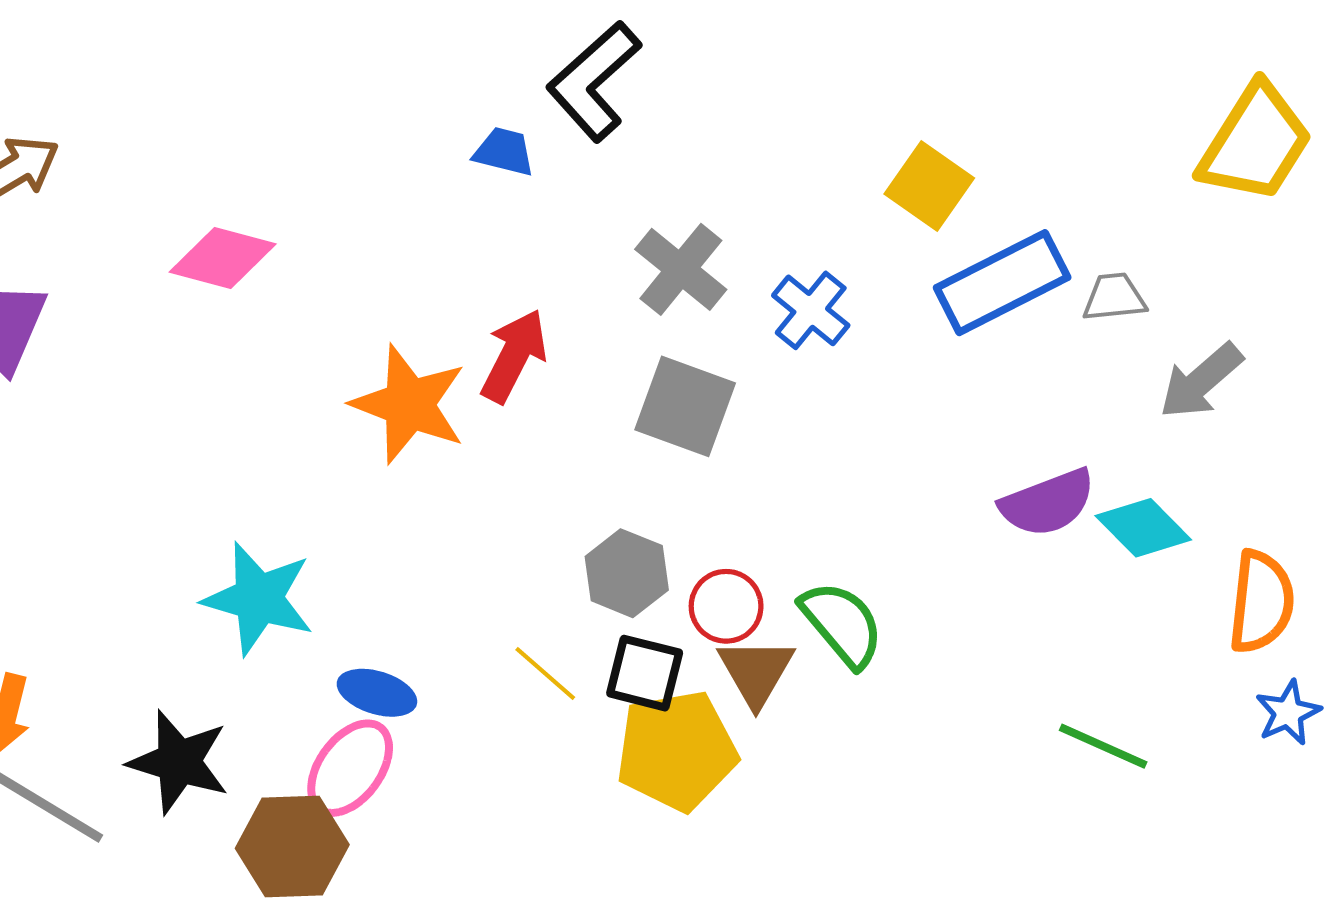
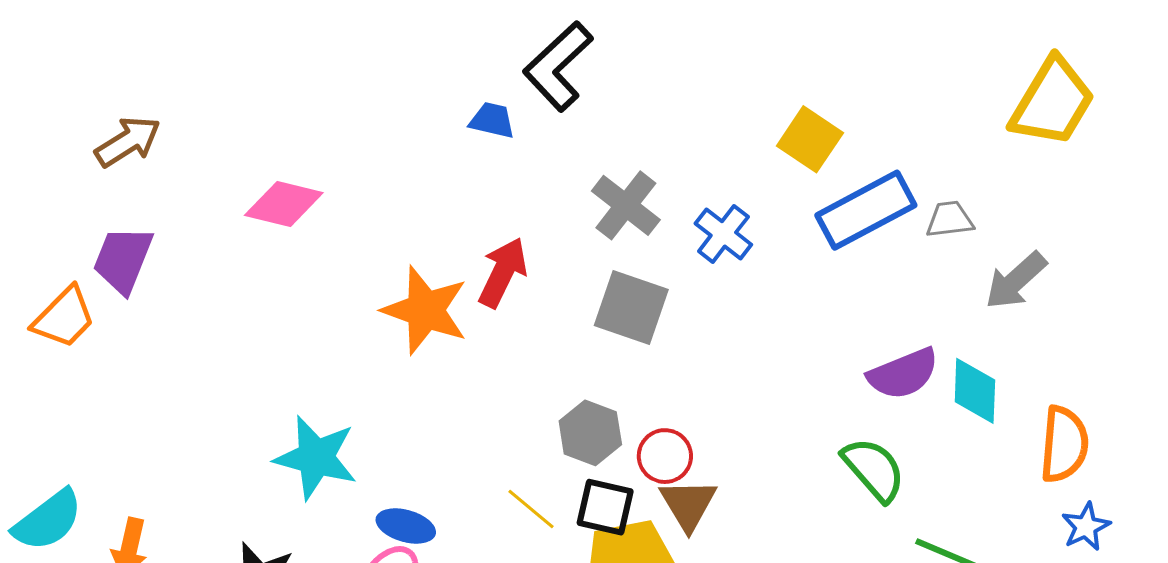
cyan diamond: (1143, 528) -> (975, 391), turned 48
green semicircle: (842, 624) -> (874, 469), moved

